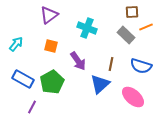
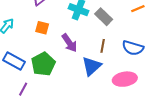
gray rectangle: (126, 35) -> (104, 17), moved
pink ellipse: (133, 97) -> (125, 79), turned -50

